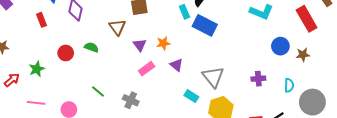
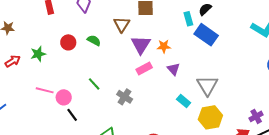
purple triangle: (140, 45) -> (141, 45), size x1.5
purple cross: (258, 79) -> (256, 116), moved, turned -32
pink line: (36, 103) -> (45, 90), moved

